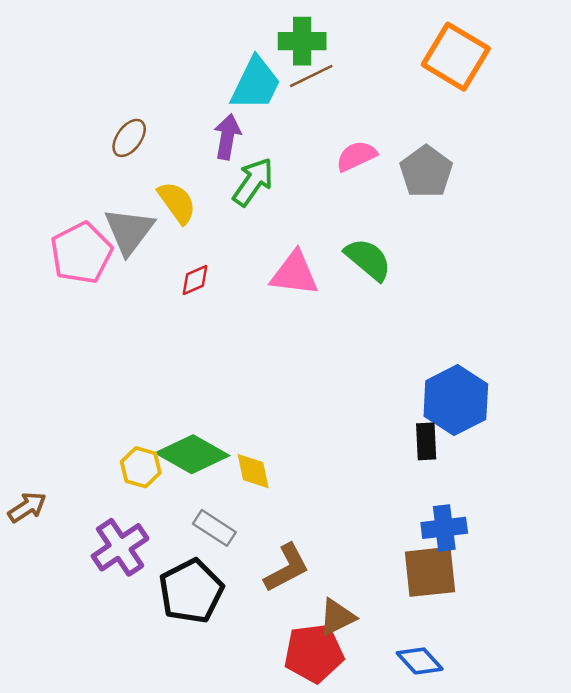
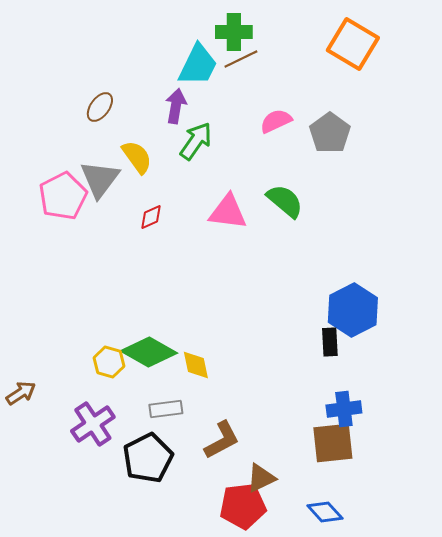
gray rectangle: (214, 528) -> (166, 409), turned -40

